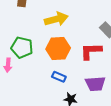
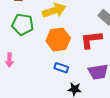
green pentagon: (22, 48) -> (23, 24), moved

